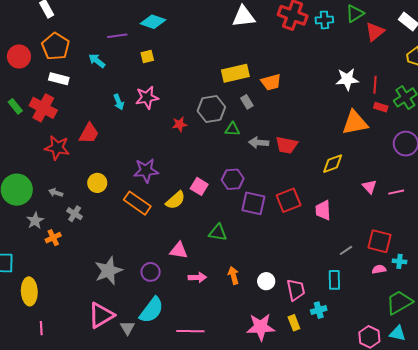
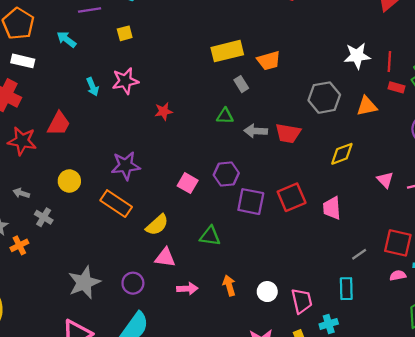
gray hexagon: (211, 109) -> (324, 98), moved
orange triangle: (355, 123) -> (367, 106), size x0.7
yellow semicircle: (175, 200) -> (157, 225), moved

